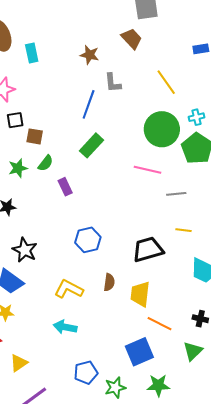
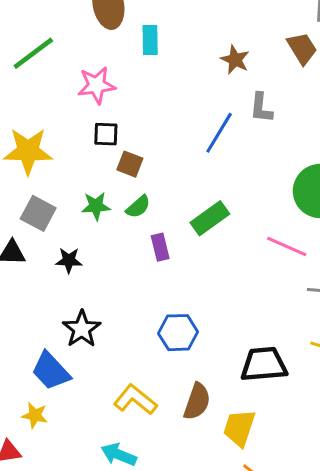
green rectangle: (91, 145) -> (210, 218), moved
brown semicircle: (109, 282) -> (197, 402), size x1.4

